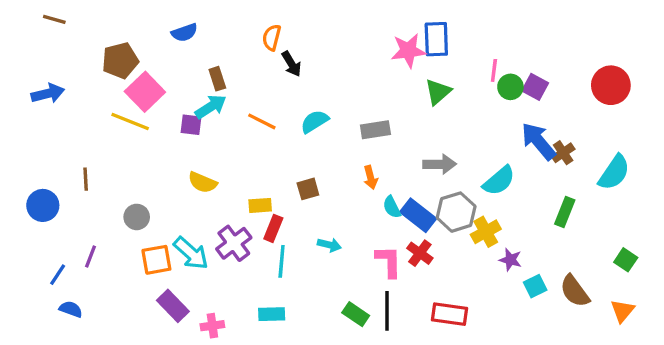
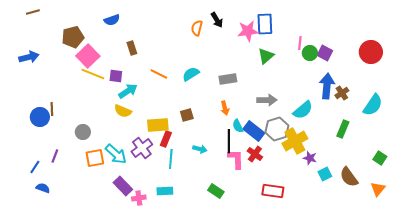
brown line: (54, 19) -> (33, 12), turned -32
orange semicircle: (272, 37) -> (197, 28), moved
black arrow: (291, 64) -> (217, 20), moved
cyan arrow: (211, 107) -> (128, 91), moved
yellow line: (130, 121) -> (93, 74), moved
blue arrow: (538, 141) -> (327, 86), turned 45
blue circle: (43, 205) -> (40, 117), moved
yellow rectangle: (260, 205) -> (158, 125), size x1.5
yellow cross: (486, 232) -> (295, 141), size x1.4
purple rectangle: (173, 306) -> (123, 186), moved
black line: (387, 311) -> (229, 141), moved
pink cross: (212, 326) -> (139, 198), moved

